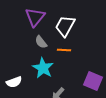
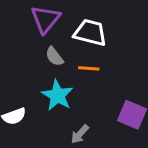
white trapezoid: (65, 26) -> (90, 33), turned 75

